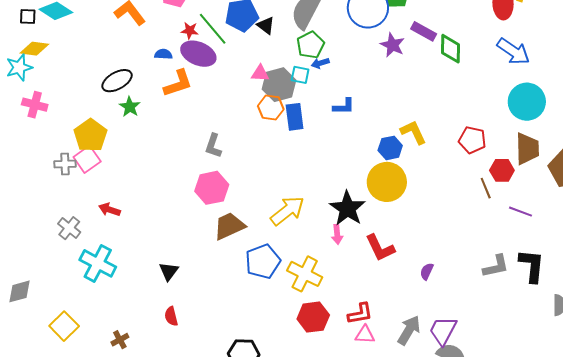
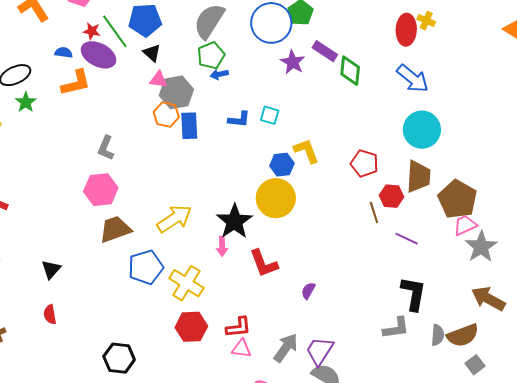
black triangle: (266, 25) -> (152, 53), moved
cyan square: (300, 75) -> (270, 115), moved
gray L-shape: (496, 266) -> (396, 328), moved

